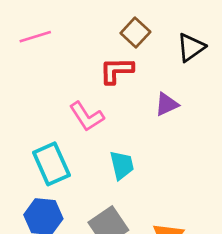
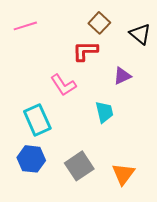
black triangle: (191, 47) -> (140, 34), turned -45
cyan trapezoid: (122, 165) -> (104, 112), moved

